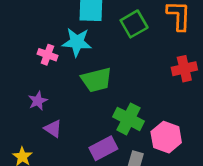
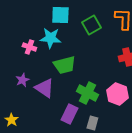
purple triangle: (53, 129) -> (44, 88), moved, size x1.5
pink hexagon: (166, 137) -> (117, 94), moved
purple rectangle: (103, 148) -> (69, 114), turned -36

